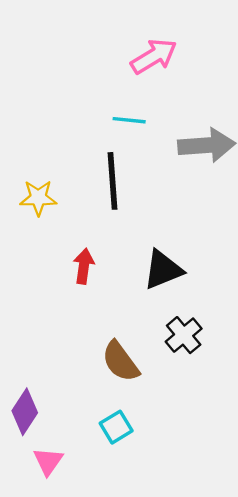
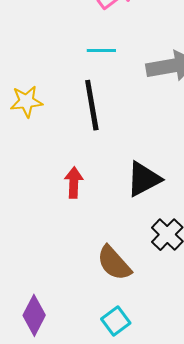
yellow star: (38, 198) -> (26, 101), moved

